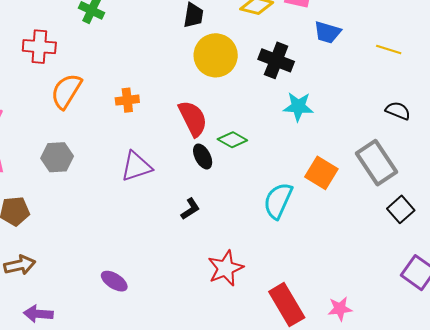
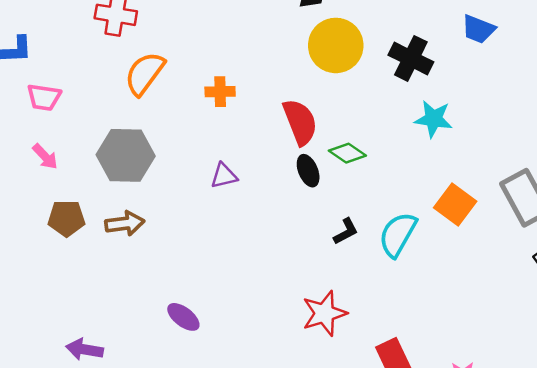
gray hexagon: (57, 157) -> (126, 155), size x1.4
purple triangle: (136, 166) -> (224, 176), size x0.7
black L-shape: (190, 209) -> (346, 231), moved
brown arrow: (20, 265) -> (125, 223), moved

